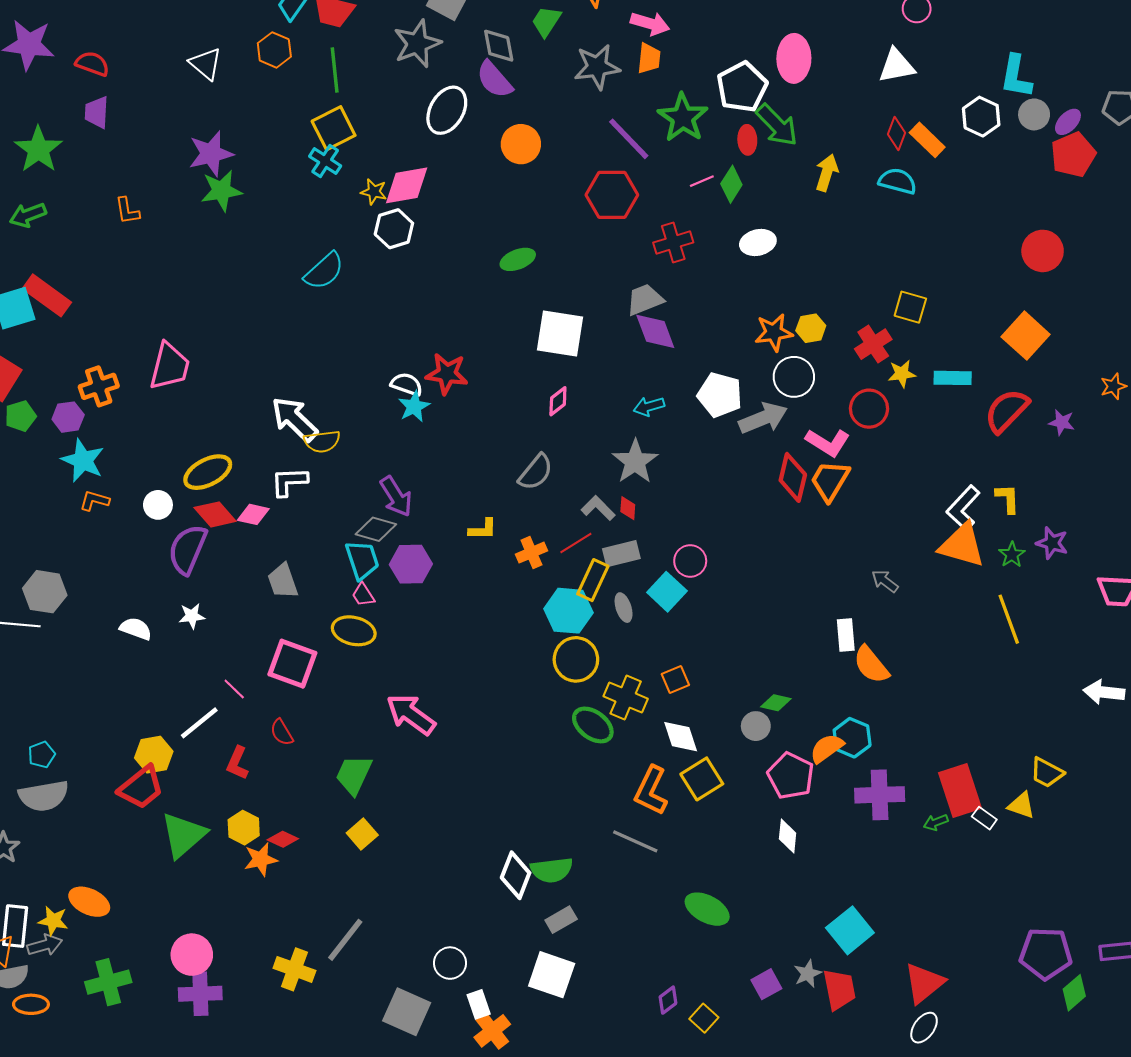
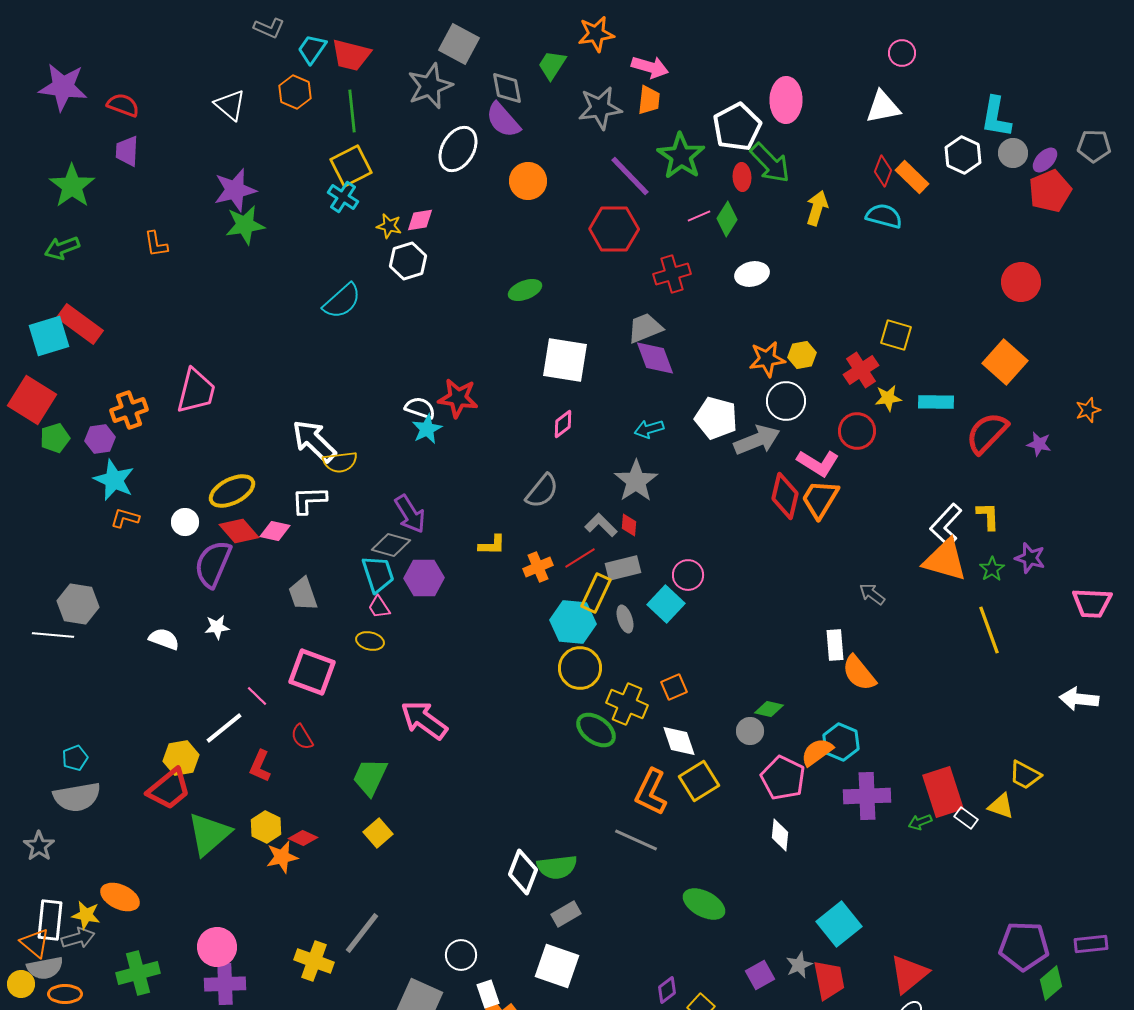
pink diamond: (407, 185) -> (420, 220), size x0.6
yellow ellipse: (354, 631) -> (370, 641), size x0.7

